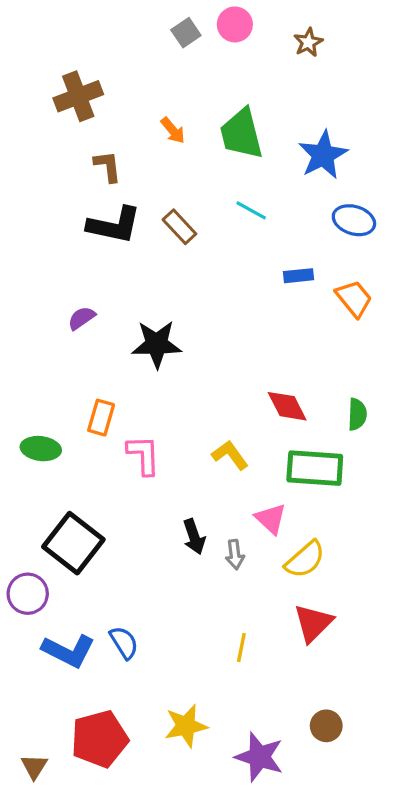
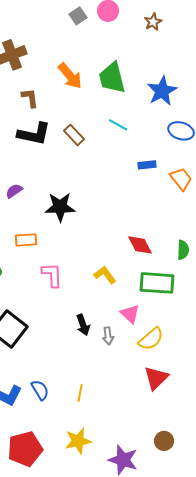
orange arrow: (173, 130) -> (70, 76), size x1.6
orange rectangle: (101, 418) -> (26, 240), moved, turned 70
yellow line: (241, 648) -> (80, 393), moved

